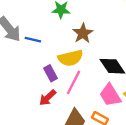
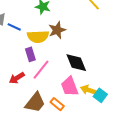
yellow semicircle: (70, 58) -> (38, 37), moved
purple rectangle: (51, 73) -> (30, 54), moved

